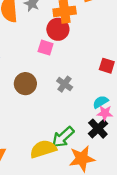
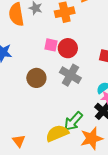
red circle: (58, 29) -> (68, 48), moved
gray cross: (65, 84) -> (70, 75), size x1.5

